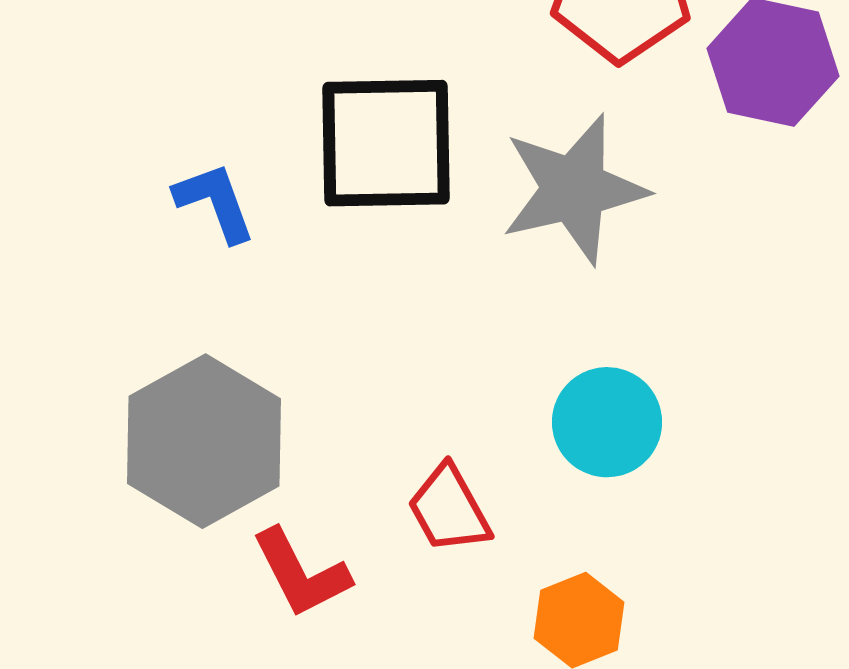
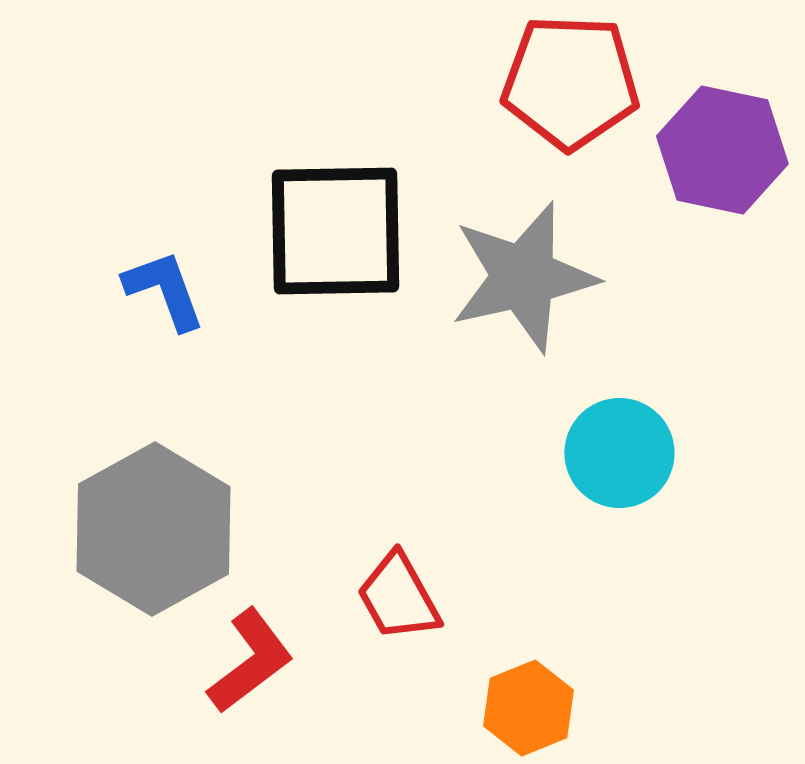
cyan circle: (607, 422) -> (619, 453), moved
red L-shape: (301, 573) -> (250, 661), turned -100

